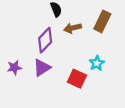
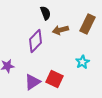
purple triangle: (42, 68) -> (32, 82), moved
red square: (77, 79) -> (54, 79), moved

